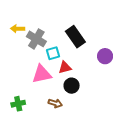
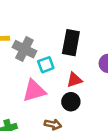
black rectangle: (75, 37) -> (71, 43), turned 50
red triangle: (65, 67) -> (74, 80), moved

